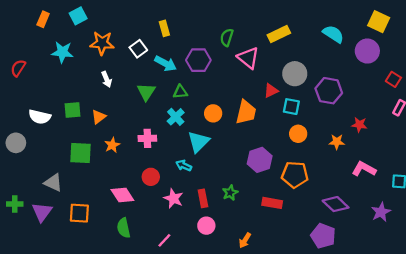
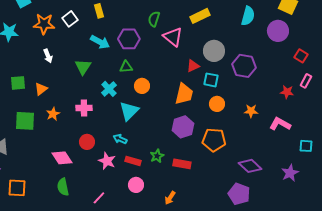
cyan semicircle: (333, 34) -> (248, 16), turned 72
white square: (138, 49) -> (70, 19), moved
green triangle: (180, 92) -> (126, 67), moved
orange trapezoid: (246, 112) -> (184, 94), moved
red star: (359, 125) -> (287, 92), moved
cyan arrow: (184, 166) -> (120, 139), moved
pink L-shape: (364, 169) -> (280, 124), moved
red rectangle: (203, 198) -> (133, 161), turned -63
red rectangle: (272, 203) -> (182, 164), moved
orange square: (79, 213) -> (17, 188), moved

